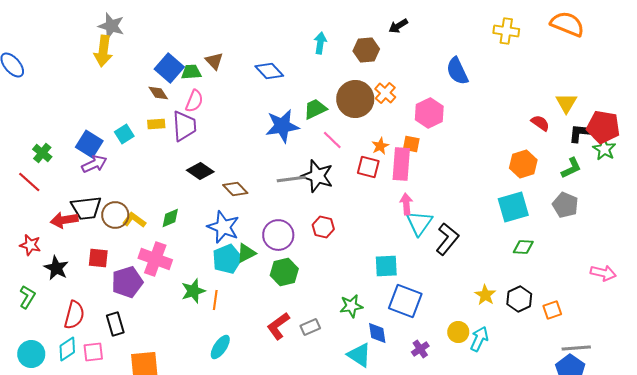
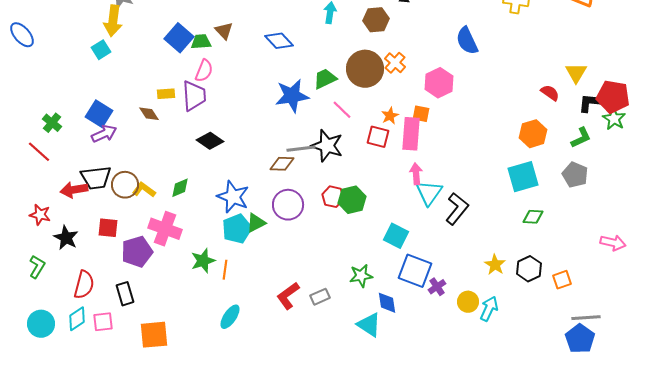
brown diamond: (158, 93) -> (149, 114), moved
cyan square: (124, 134) -> (101, 50), moved
brown diamond: (235, 189) -> (282, 164), moved, turned -45
cyan square: (386, 266) -> (396, 236), turned 30
green hexagon: (284, 272) -> (352, 200), moved
purple cross: (420, 349) -> (437, 287), moved

